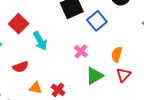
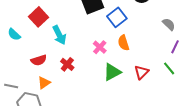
orange semicircle: (117, 54) -> (123, 43), moved, turned -35
orange triangle: (36, 88) -> (44, 83), moved, turned -48
red cross: (58, 90) -> (67, 64), moved

